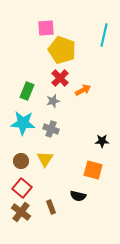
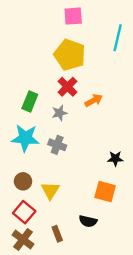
pink square: (46, 28) -> (73, 16), moved
yellow triangle: (45, 159) -> (50, 190), moved

